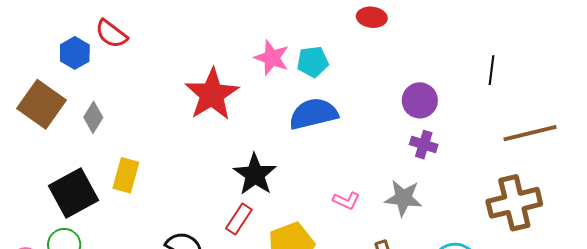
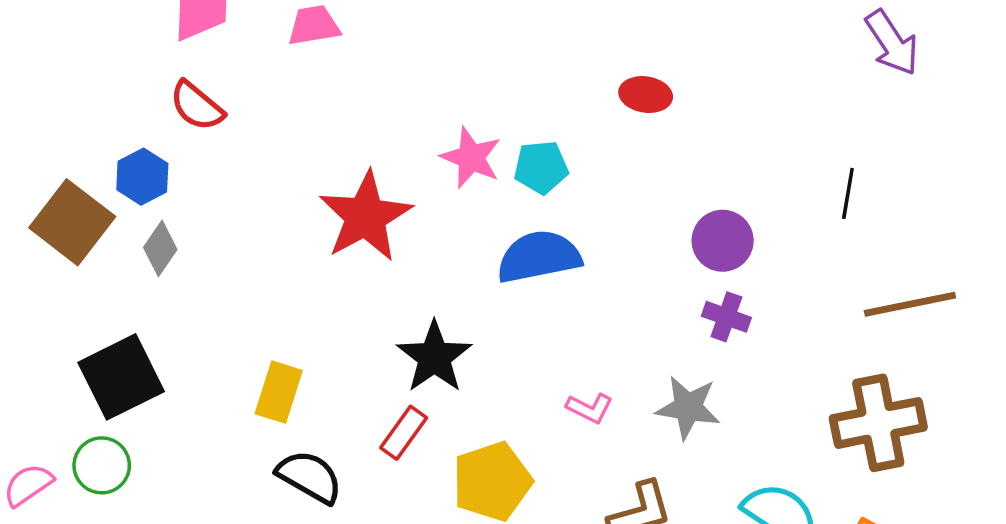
blue hexagon: (75, 53) -> (142, 177), moved
yellow rectangle: (126, 175) -> (279, 392), moved

